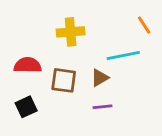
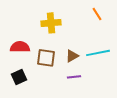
orange line: (144, 25) -> (97, 14), moved
cyan line: (123, 55) -> (98, 53), moved

